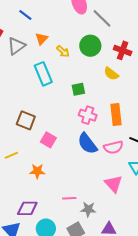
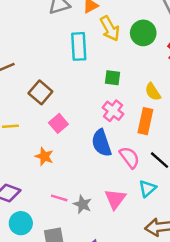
yellow arrow: (63, 51) -> (110, 28), size x1.5
yellow semicircle: (111, 74) -> (153, 92), moved
pink semicircle: (113, 147) -> (129, 157), turned -132
orange star: (37, 171) -> (44, 156), moved
gray star: (88, 209) -> (83, 204), moved

